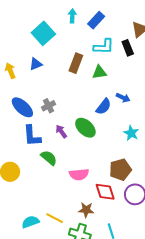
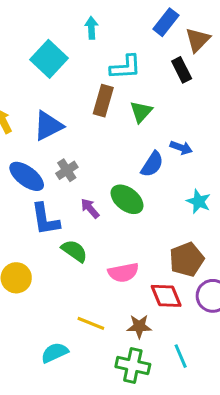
blue rectangle: (96, 20) -> (166, 22), moved
cyan L-shape: (104, 47) -> (125, 67), moved
blue triangle: (36, 64) -> (48, 126), moved, size x1.5
green triangle: (99, 72) -> (141, 112), turned -35
yellow line: (55, 218) -> (91, 323), moved

